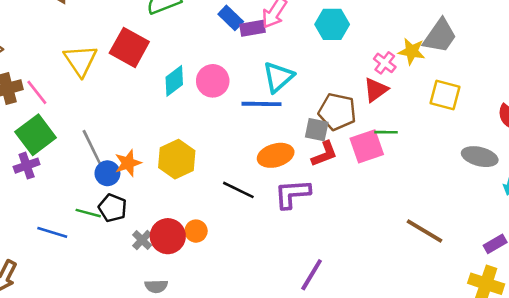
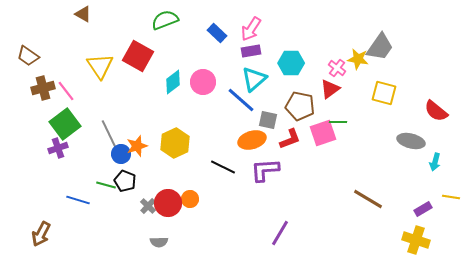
cyan hexagon: (332, 24) -> (291, 63), moved
purple rectangle: (252, 28) -> (251, 51), moved
blue line: (261, 104) -> (241, 100), turned 40
gray square: (317, 130) -> (268, 120), moved

